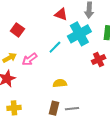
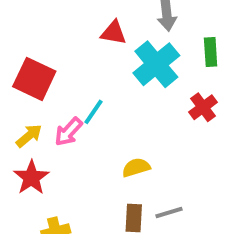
red square: (17, 30) -> (34, 79), size x1.5
cyan line: (55, 47) -> (94, 112), moved

